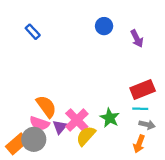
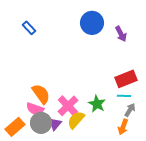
blue circle: (104, 26) -> (92, 23), size x1.5
gray arrow: (147, 125) -> (130, 110), turned -72
purple triangle: (60, 127) -> (55, 124), moved
gray circle: (34, 139) -> (41, 123), moved

